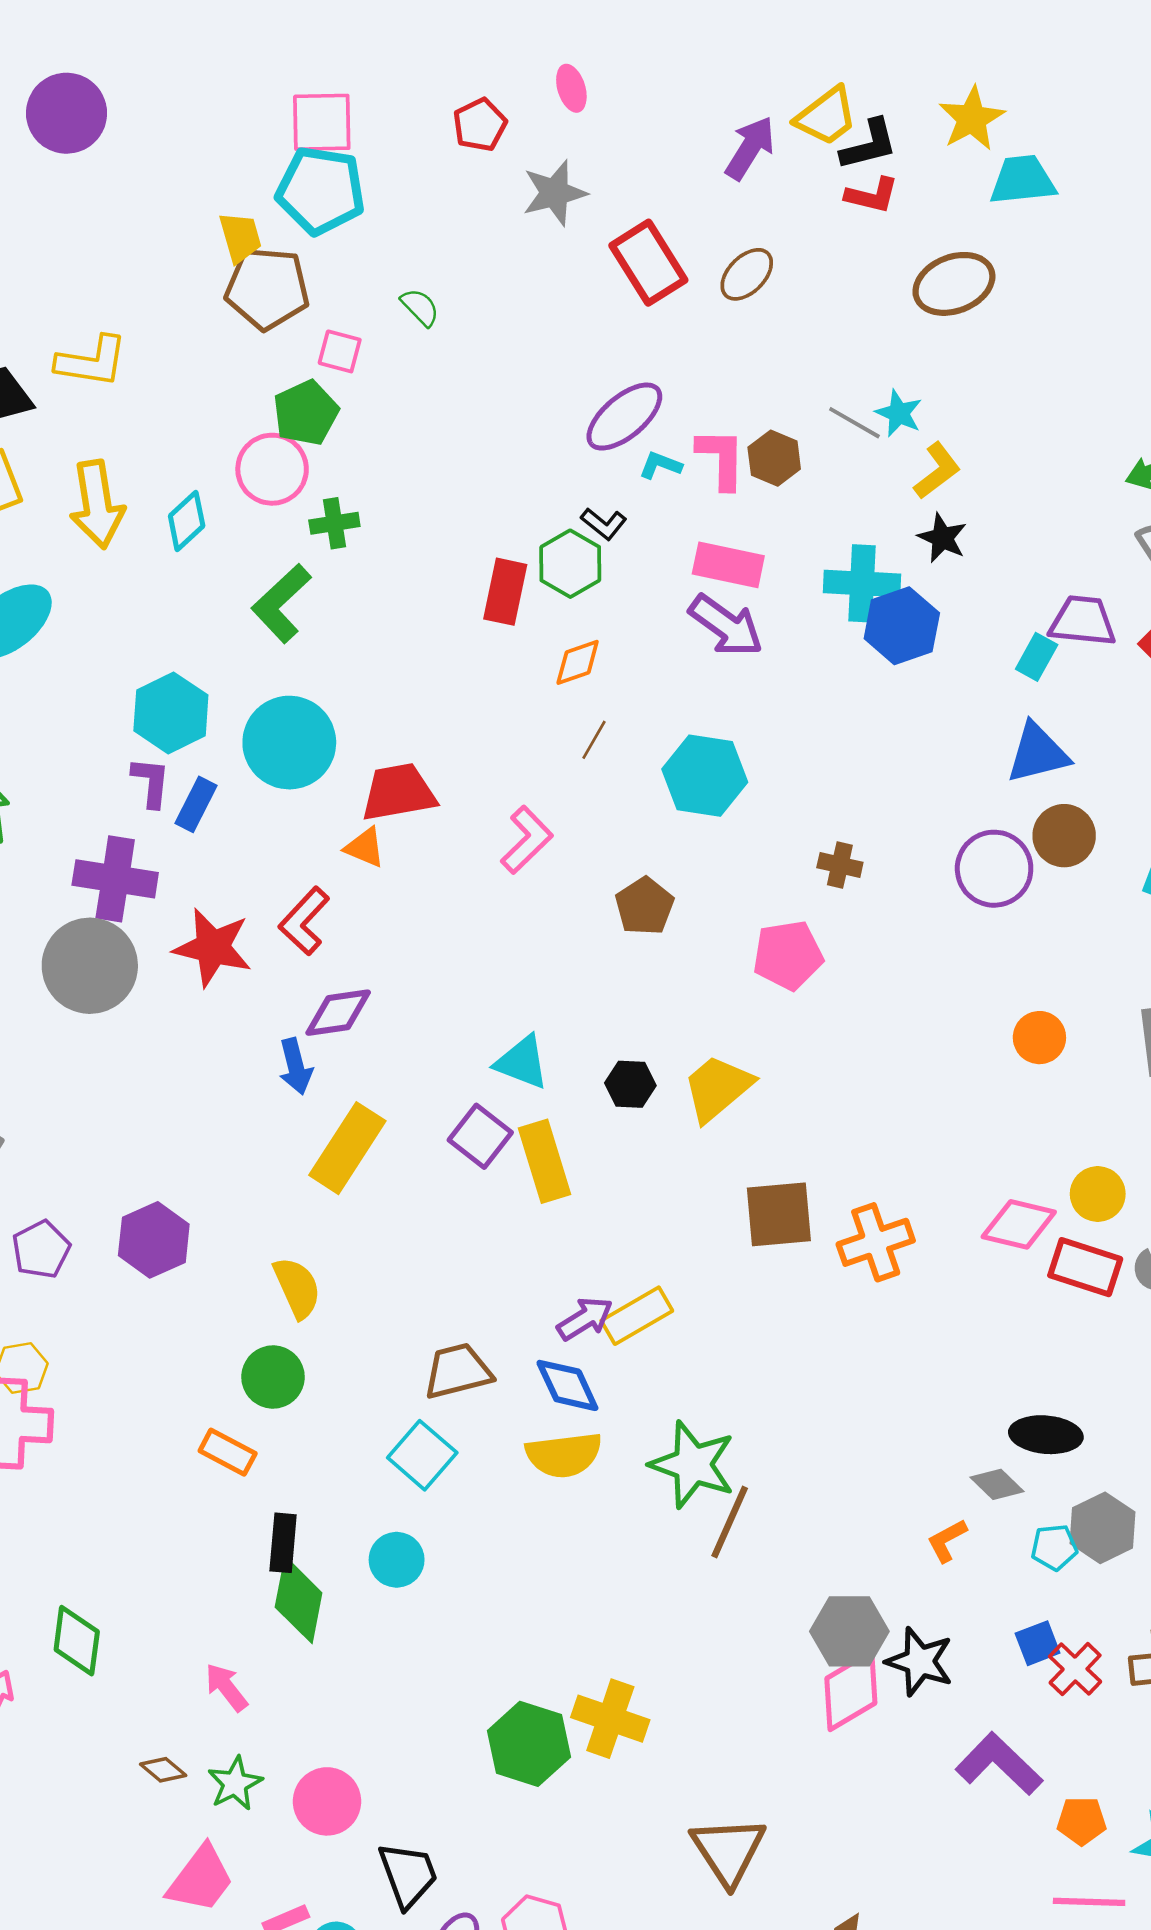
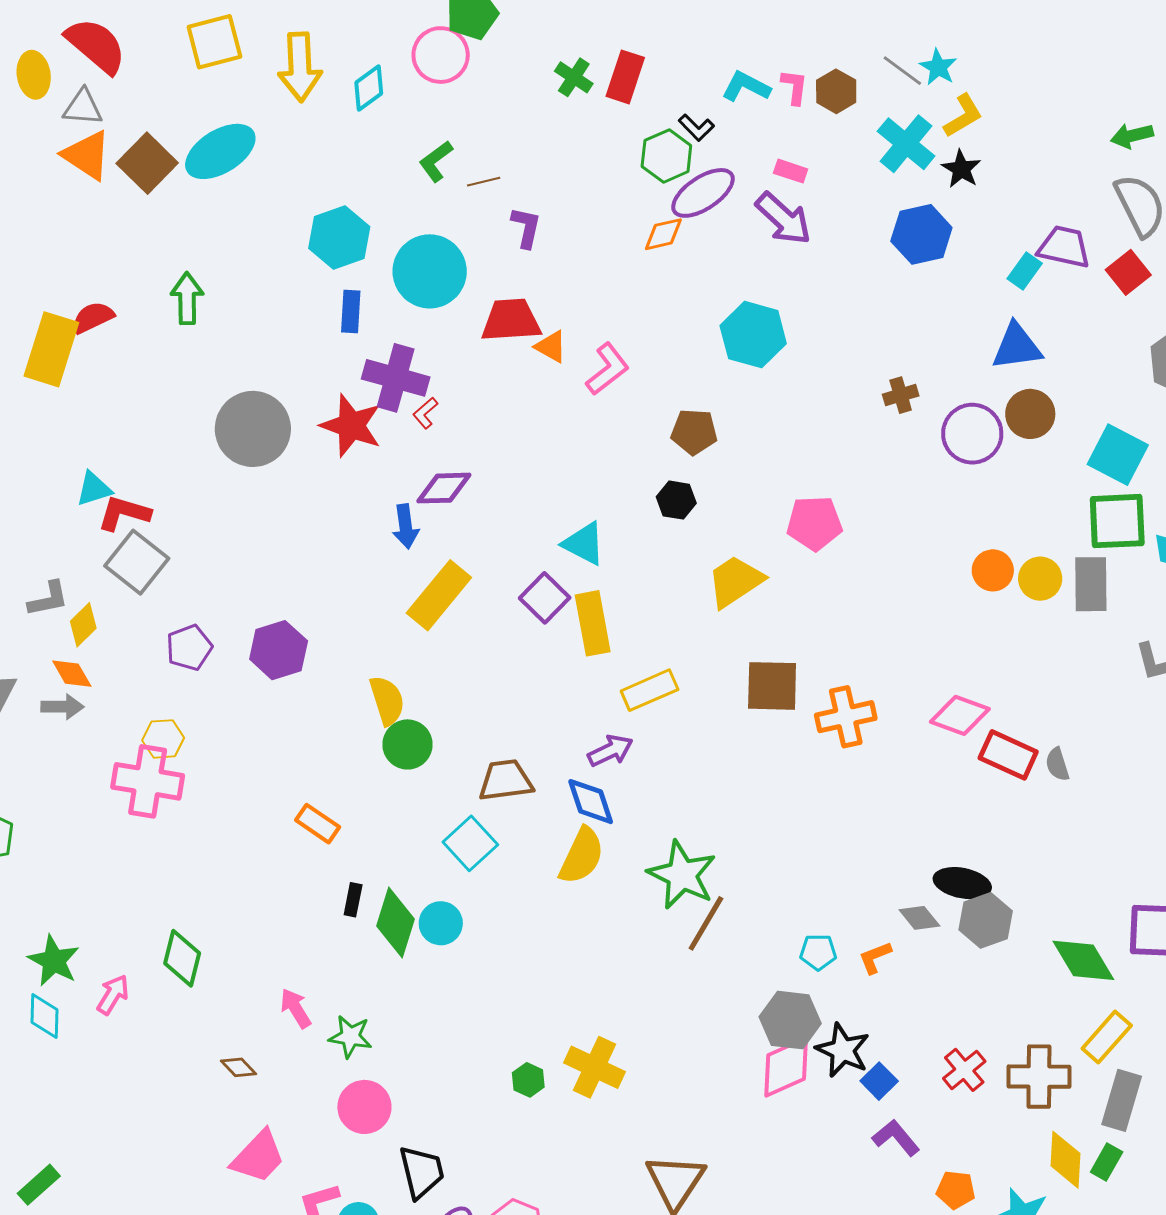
purple ellipse: (624, 417) -> (703, 193), moved
pink L-shape: (721, 459) -> (794, 87), size x0.7
cyan L-shape: (660, 465) -> (746, 87), size x1.4
green cross: (334, 523) -> (574, 77), moved, turned 36
pink rectangle: (728, 565) -> (791, 171), size x0.6
cyan cross: (862, 583) -> (906, 144), moved, turned 30
red rectangle: (505, 592) -> (625, 77), moved
green L-shape: (281, 603) -> (436, 161), size x0.7
brown line: (594, 740) -> (484, 182), moved, turned 40
purple L-shape: (151, 782) -> (526, 227), moved
blue rectangle: (196, 804) -> (351, 312), turned -30
orange triangle: (365, 847) -> (551, 347), moved
brown cross: (840, 865) -> (901, 395), moved, turned -36
purple cross: (115, 879) -> (396, 378), moved
brown pentagon: (645, 906) -> (694, 432), turned 30
red L-shape: (304, 921) -> (425, 413), size x0.6
pink pentagon: (788, 955) -> (814, 523), moved
black hexagon: (630, 1084) -> (676, 500), moved
yellow circle: (1098, 1194) -> (1040, 579), moved
yellow rectangle: (637, 1316) -> (650, 690), moved
green circle: (273, 1377) -> (408, 744), moved
yellow semicircle: (564, 1455) -> (582, 856), turned -64
gray hexagon: (1103, 1528) -> (986, 920), moved
black rectangle: (283, 1543) -> (353, 900), size x0.7
cyan pentagon: (1054, 1547) -> (818, 952), moved
green diamond: (299, 1600) -> (395, 922), moved
blue square: (1038, 1643) -> (879, 1081), moved, turned -30
green hexagon: (529, 1744) -> (528, 1080), size x0.5
purple L-shape: (999, 1764) -> (896, 1138), size x0.7
green star: (235, 1784) -> (350, 1037), moved, turned 30

